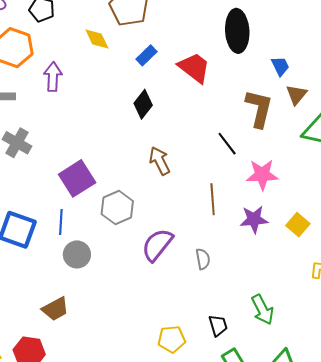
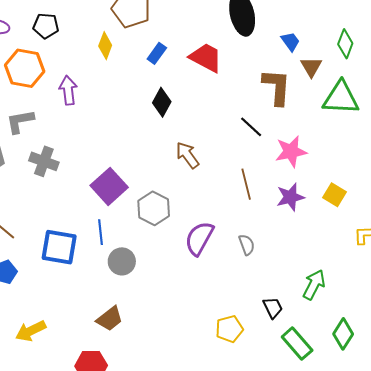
yellow diamond: (97, 39) -> (105, 46), turned 56
green arrow: (262, 310) -> (314, 285), turned -116

